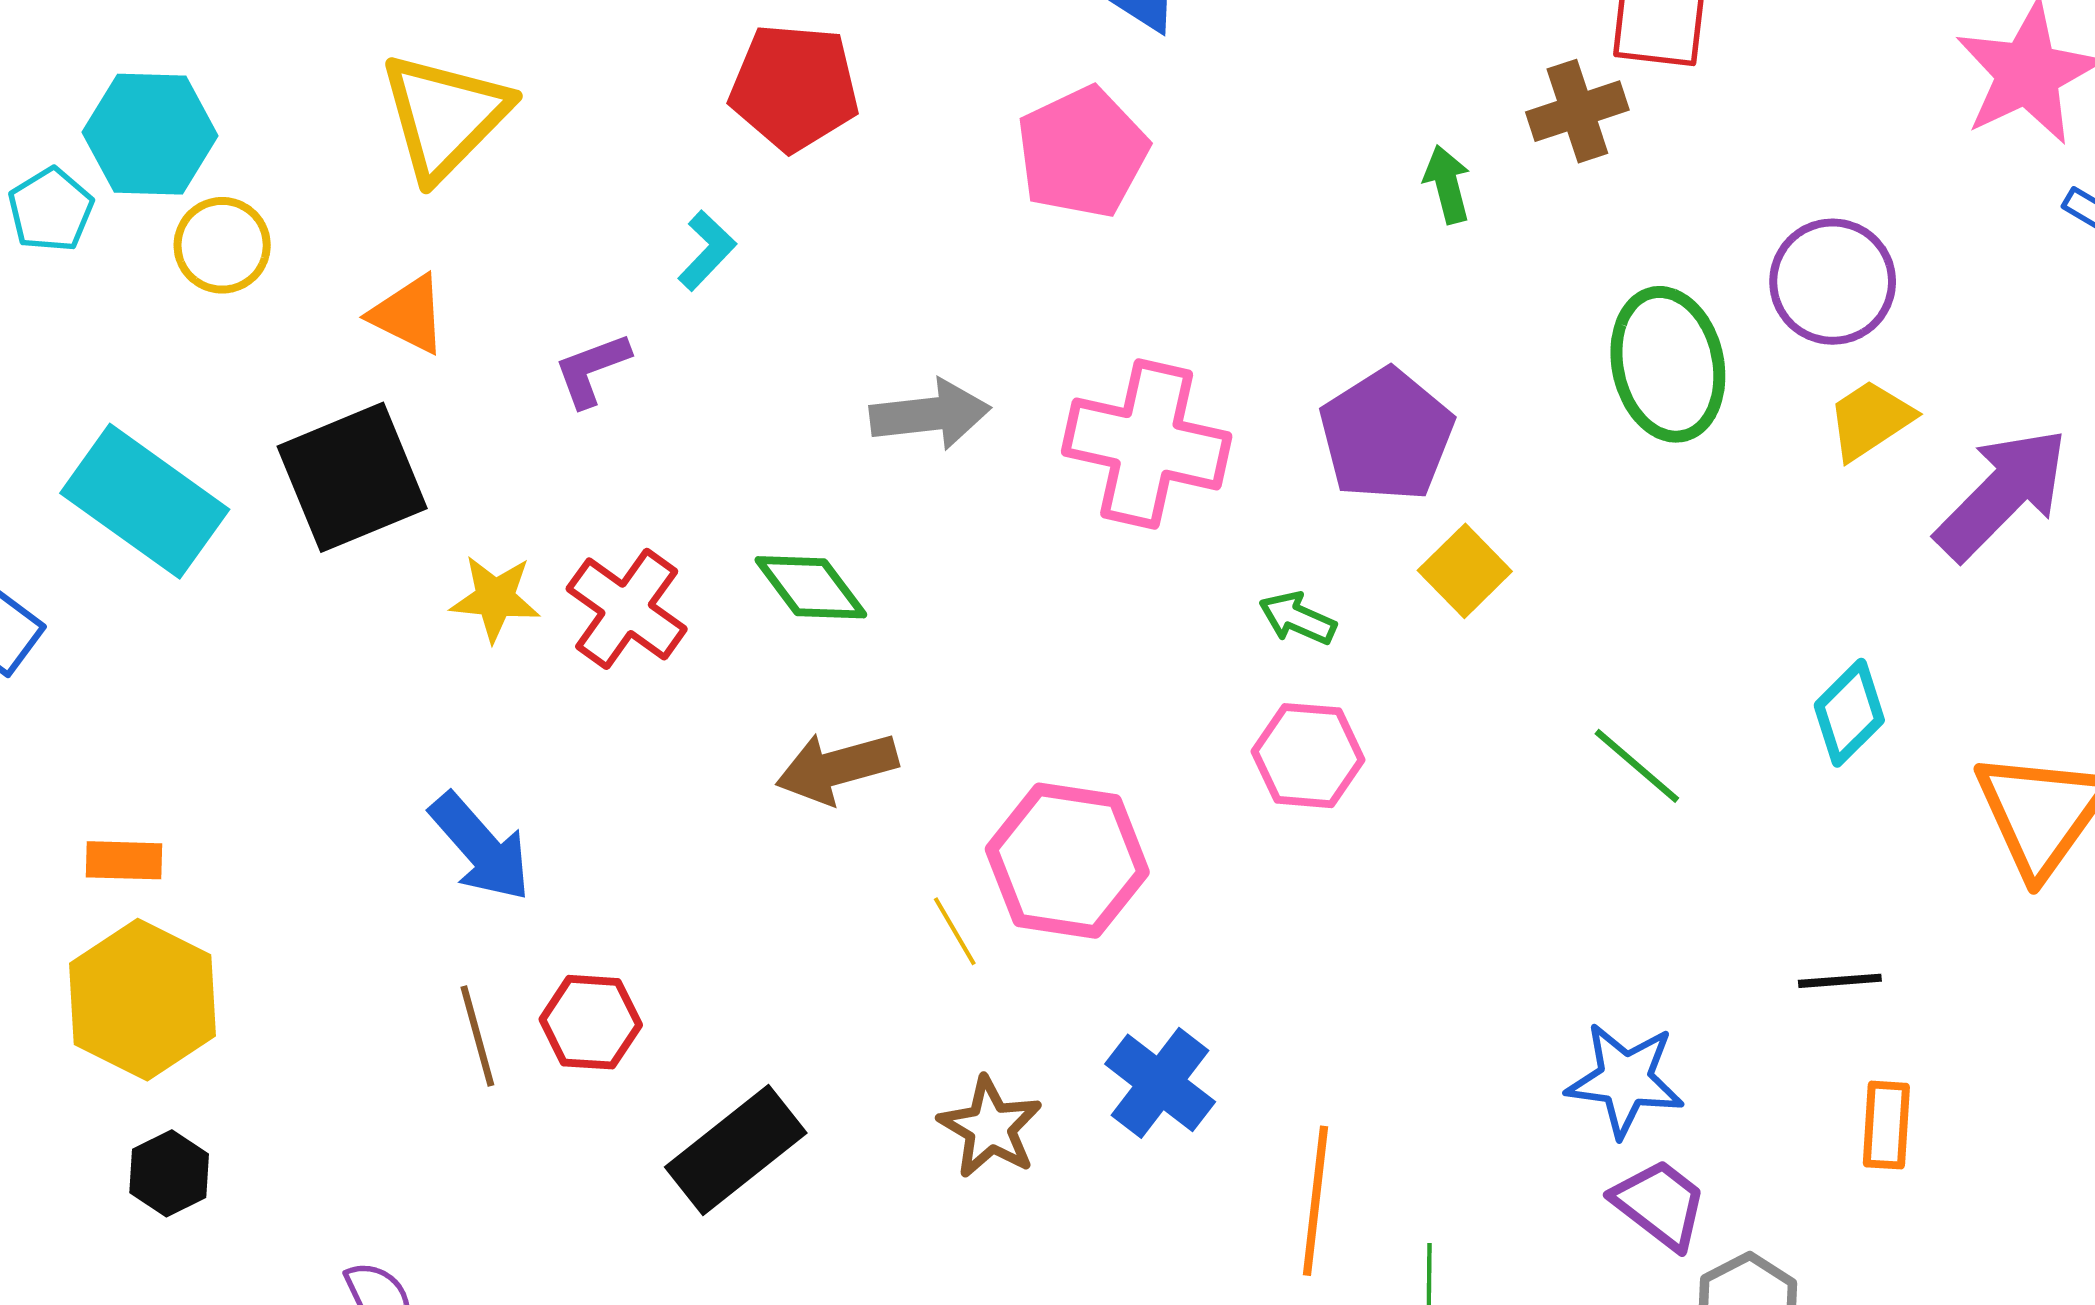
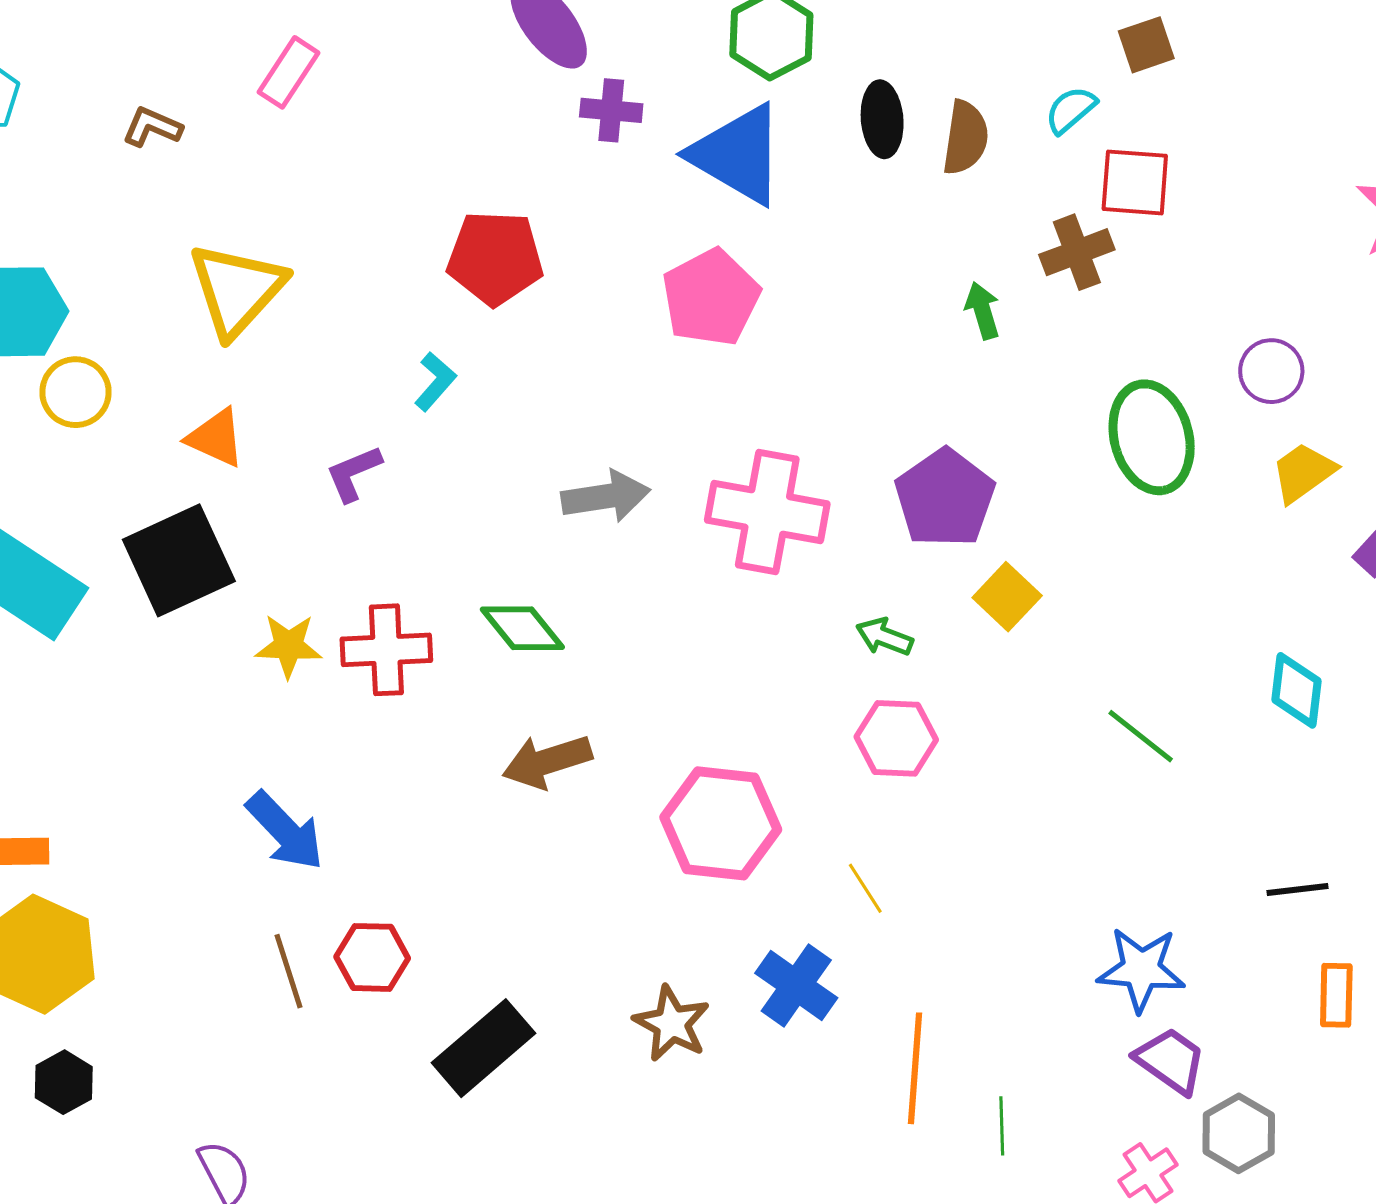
purple circle: (1833, 282) -> (1271, 371), size x0.7
red cross: (627, 609) -> (386, 650), turned -36
cyan diamond: (1849, 713) -> (1297, 690), turned -36
yellow line: (955, 931) -> (865, 888), moved

